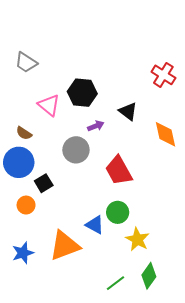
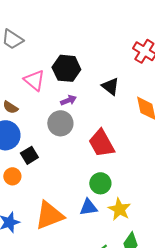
purple arrow: (96, 126) -> (68, 100), moved
blue triangle: (95, 225) -> (88, 207), moved, turned -36

